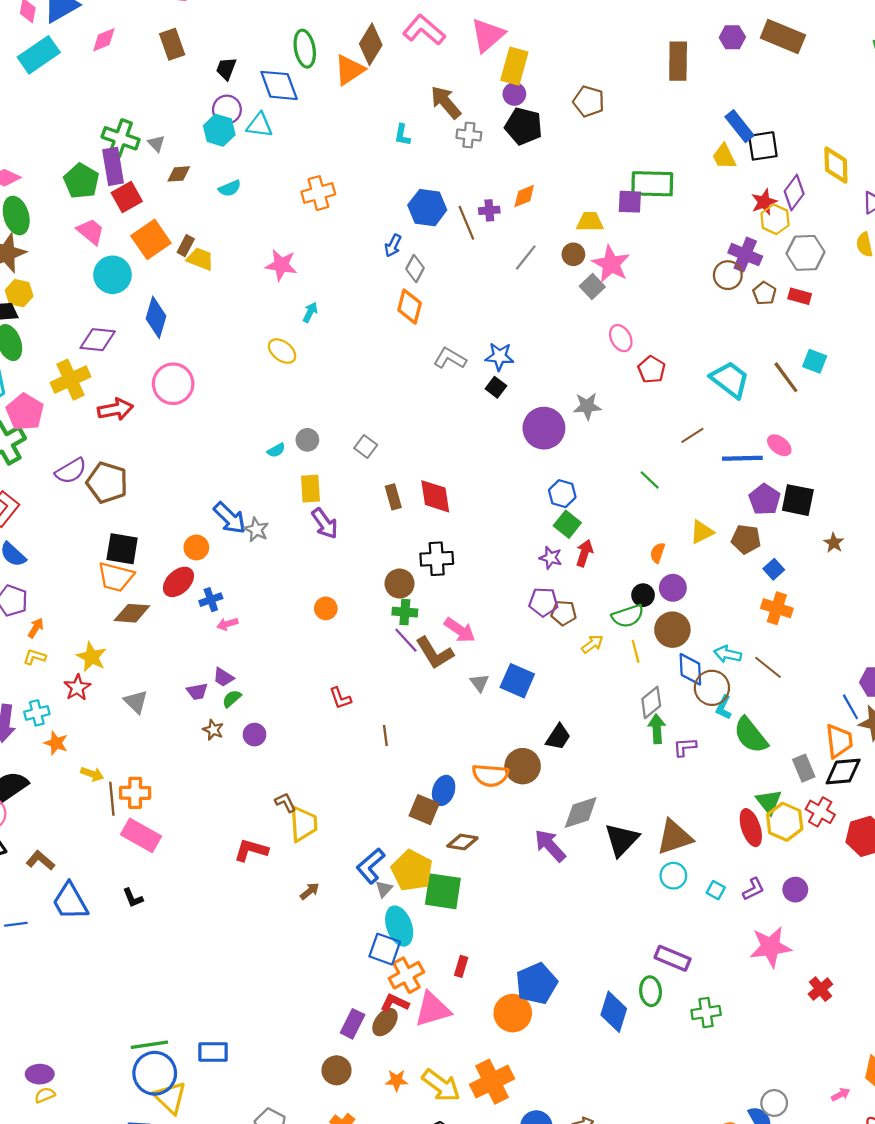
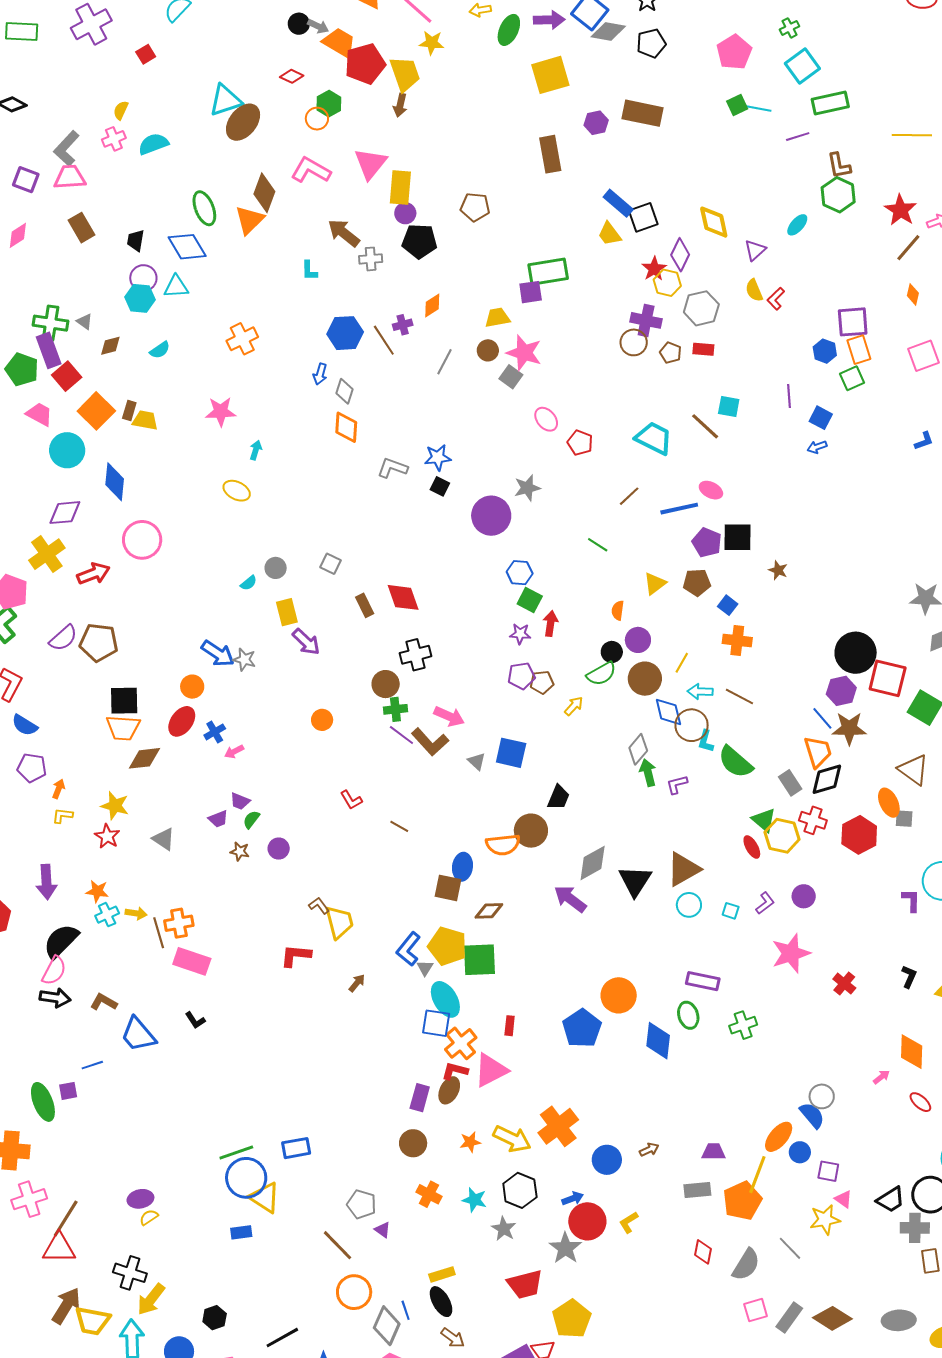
yellow line: (636, 651) -> (682, 663), moved, turned 55
cyan cross: (37, 713) -> (107, 915), moved
brown line: (385, 735) -> (399, 826), turned -42
red ellipse: (751, 828) -> (752, 847), size x0.7
orange circle: (513, 1013) -> (619, 995), moved

